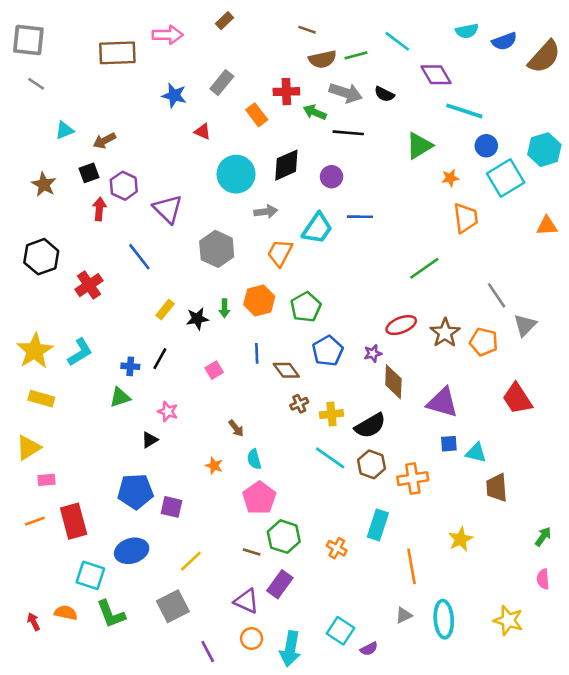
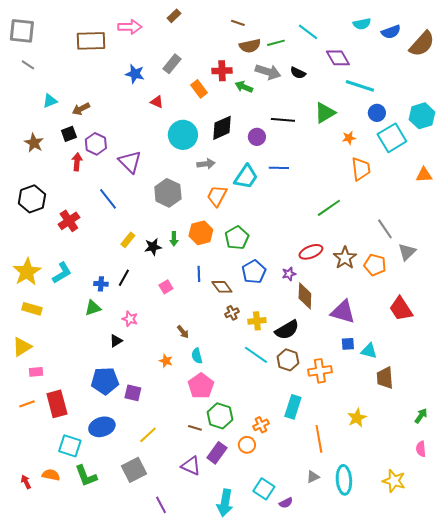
black line: (348, 133) -> (283, 120), moved
orange cross: (337, 548) -> (261, 425), turned 35
orange circle: (252, 638) -> (247, 445), moved

